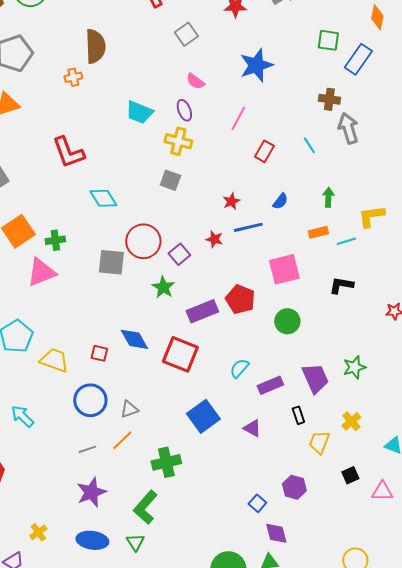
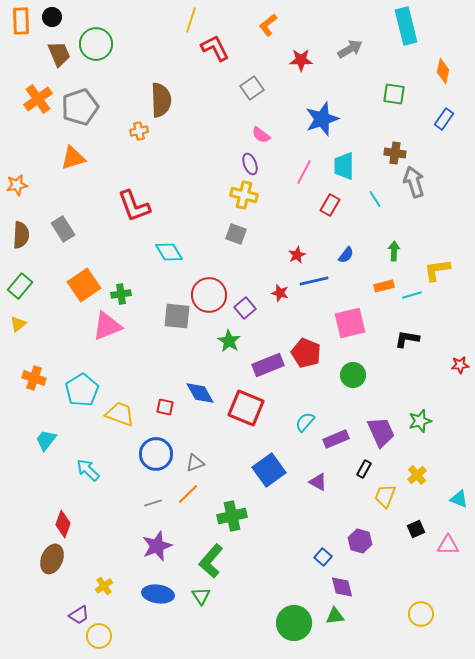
blue rectangle: (358, 59) -> (444, 119), moved, size x0.7
cyan trapezoid: (139, 112) -> (344, 166), moved, turned 68
black rectangle: (298, 415) -> (364, 469), turned 48

